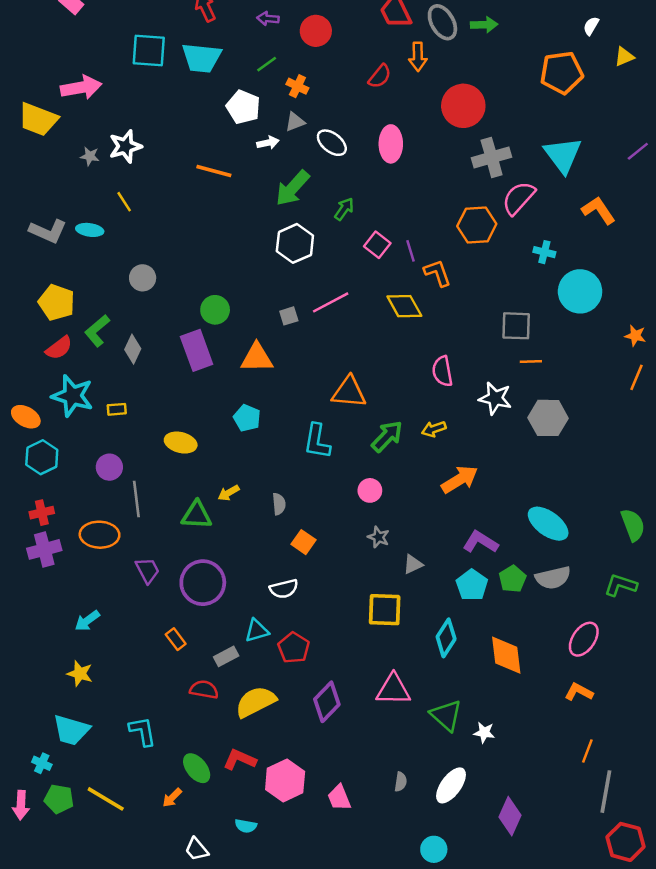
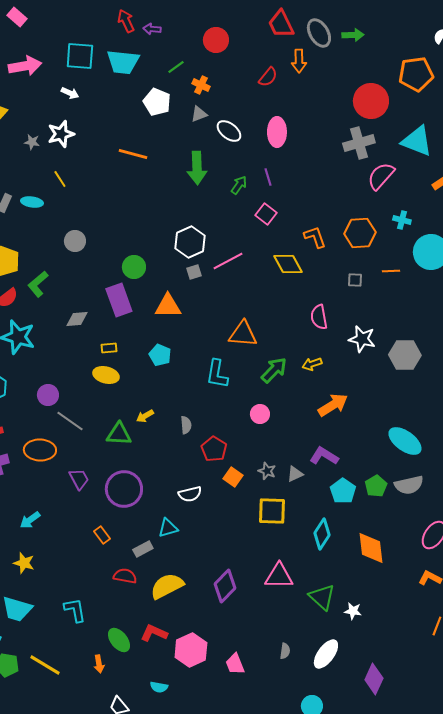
purple arrow: (268, 19) -> (152, 29), moved
pink arrow: (81, 87) -> (25, 66), moved
red circle: (463, 106) -> (371, 101), moved
white arrow: (268, 143) -> (70, 93), moved, turned 36
cyan triangle: (563, 155) -> (417, 141), turned -32
green arrow: (292, 188) -> (197, 168), turned -44
orange hexagon: (477, 225) -> (360, 233), moved
white hexagon: (295, 243) -> (190, 242), moved
purple line: (410, 251) -> (268, 177), moved
gray square: (516, 326) -> (355, 280), moved, size x0.6
gray diamond: (133, 349) -> (77, 319), moved, turned 60
orange line: (531, 361) -> (391, 271), moved
yellow rectangle: (117, 409) -> (109, 348), moved
gray line: (136, 499) -> (70, 421), turned -48
gray star: (378, 537) -> (267, 471), moved
orange square: (304, 542) -> (233, 477), moved
purple L-shape: (480, 542) -> (324, 456), moved
red pentagon: (294, 648) -> (214, 449), moved
orange arrow: (172, 798) -> (99, 664), turned -54

